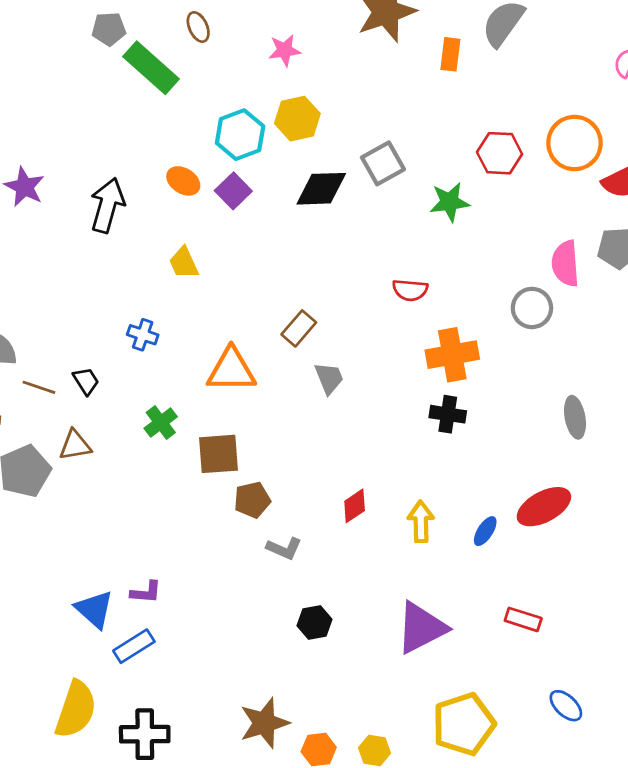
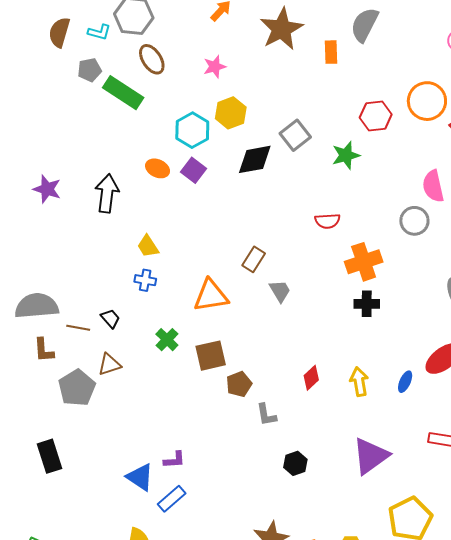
brown ellipse: (198, 27) -> (152, 59), size x1.4
yellow trapezoid: (184, 263) -> (148, 246), moved
gray L-shape: (284, 548) -> (266, 415), turned 65

